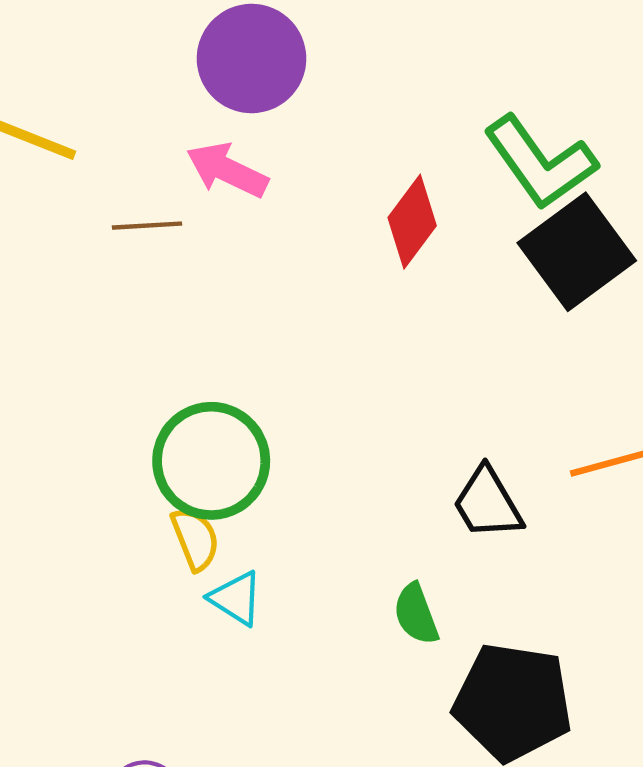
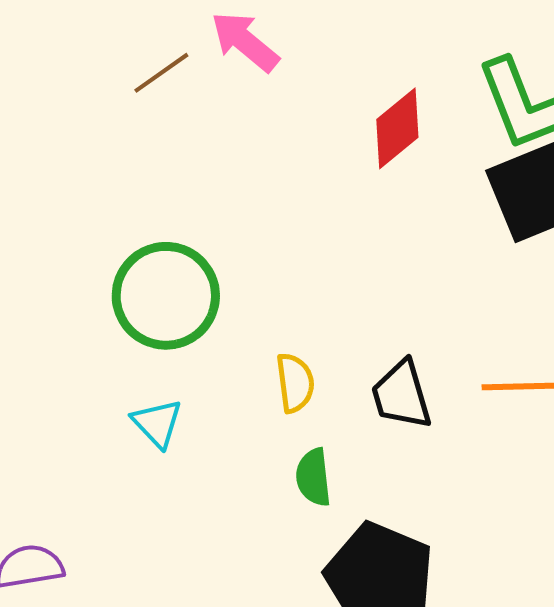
brown line: (147, 226) -> (161, 73), turned -46
yellow semicircle: (195, 539) -> (295, 383), moved

